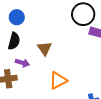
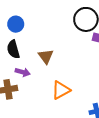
black semicircle: (14, 41) -> (13, 49), turned 150

